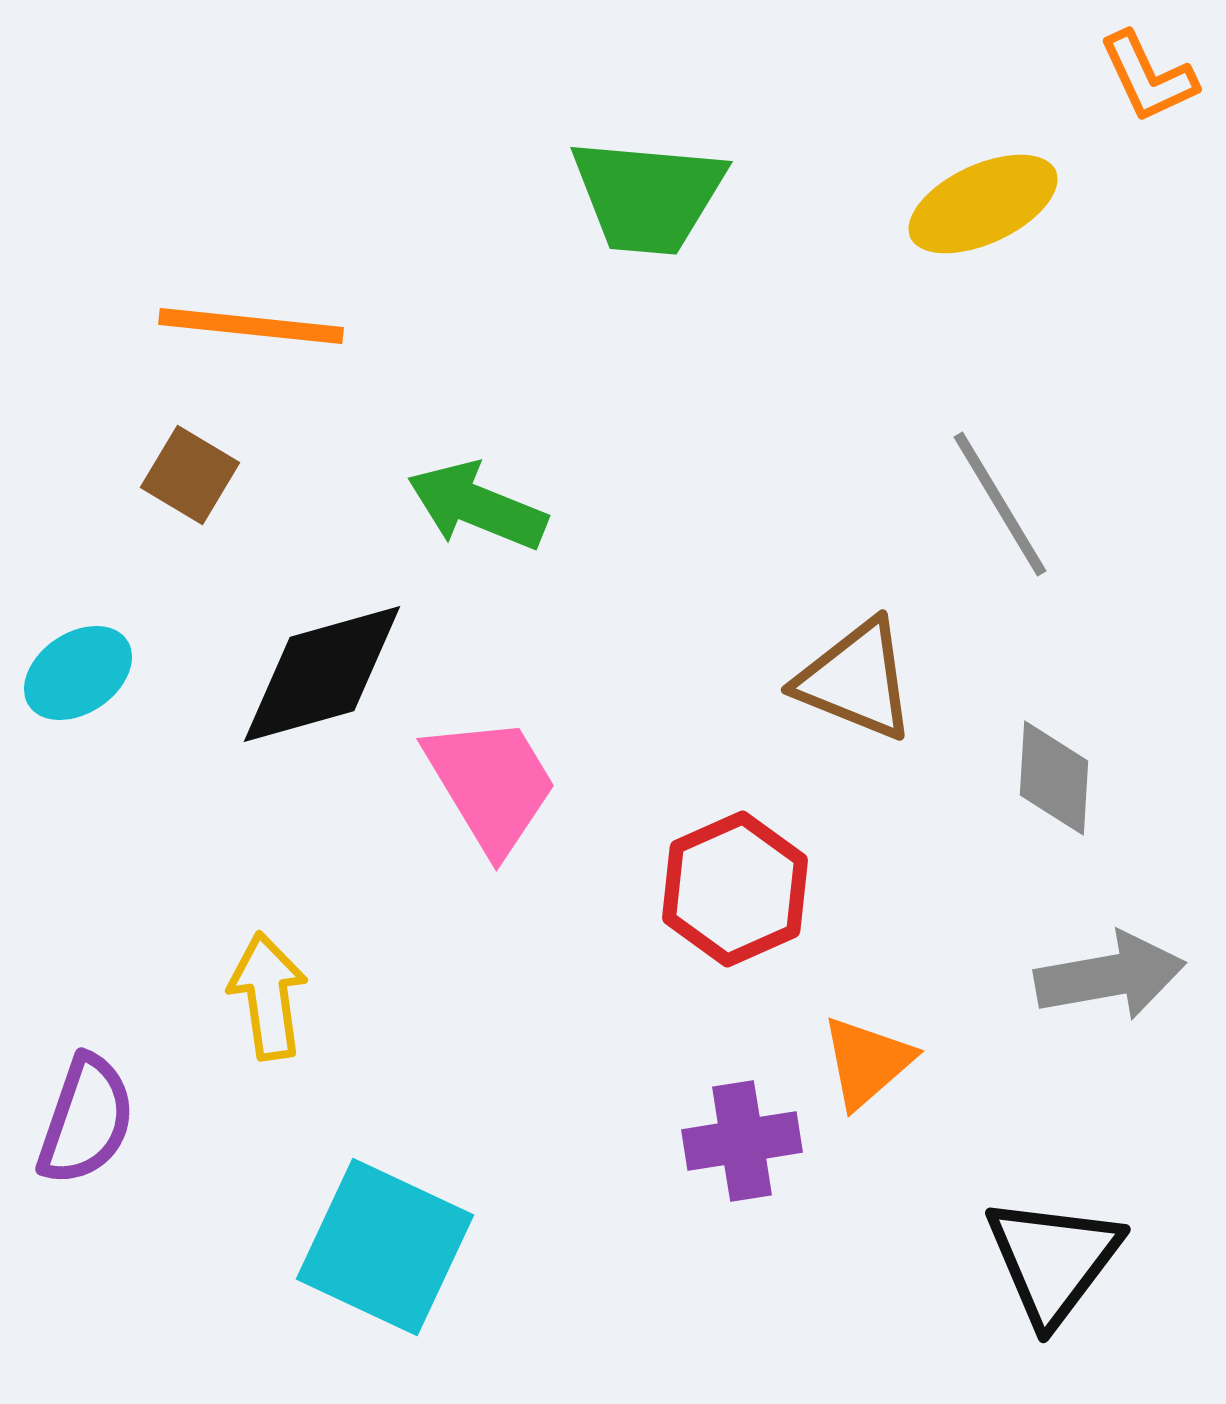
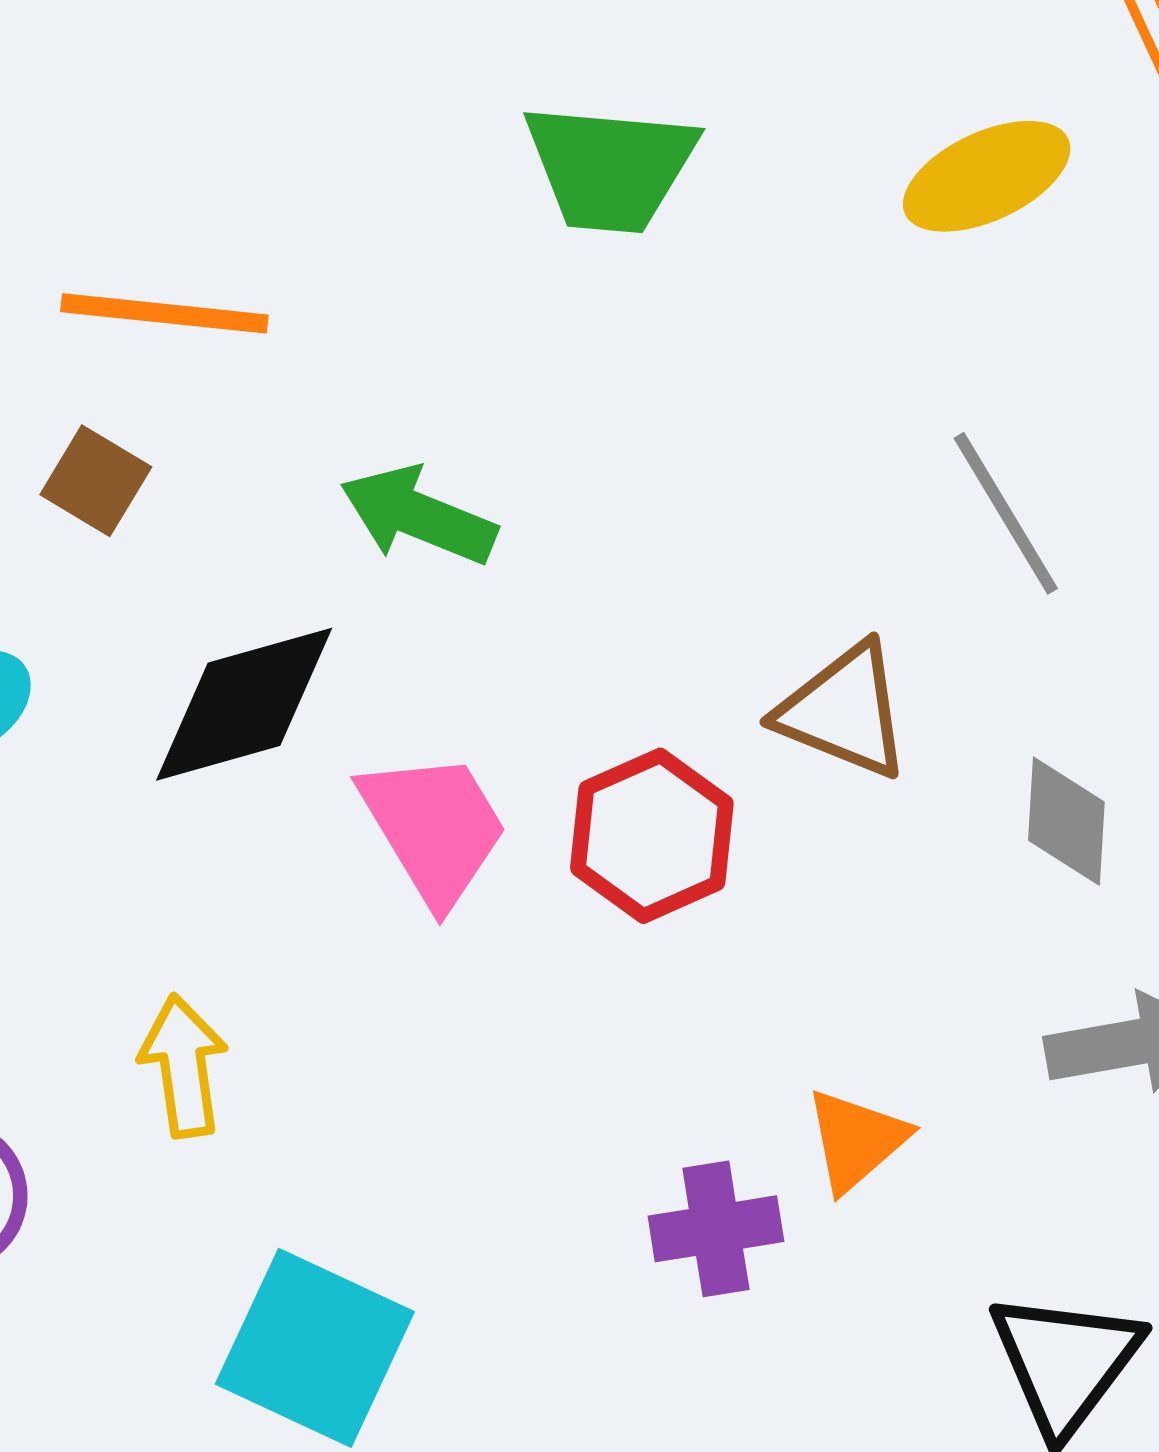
red hexagon: (735, 889) -> (652, 836), moved

